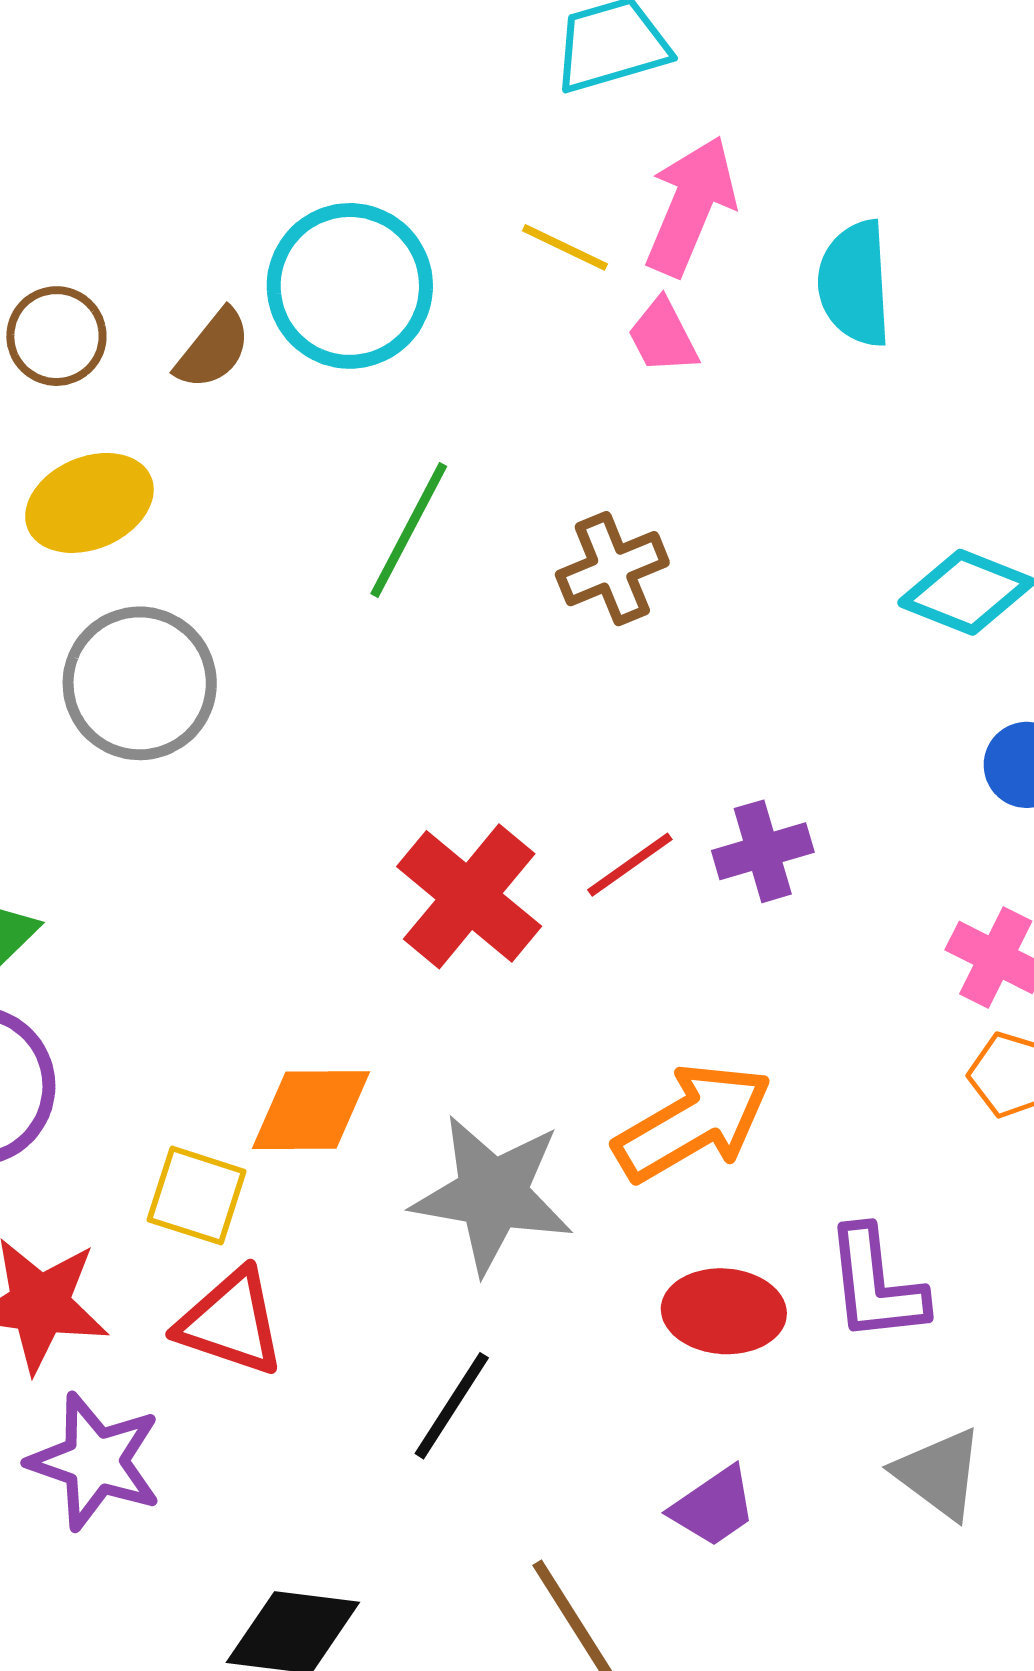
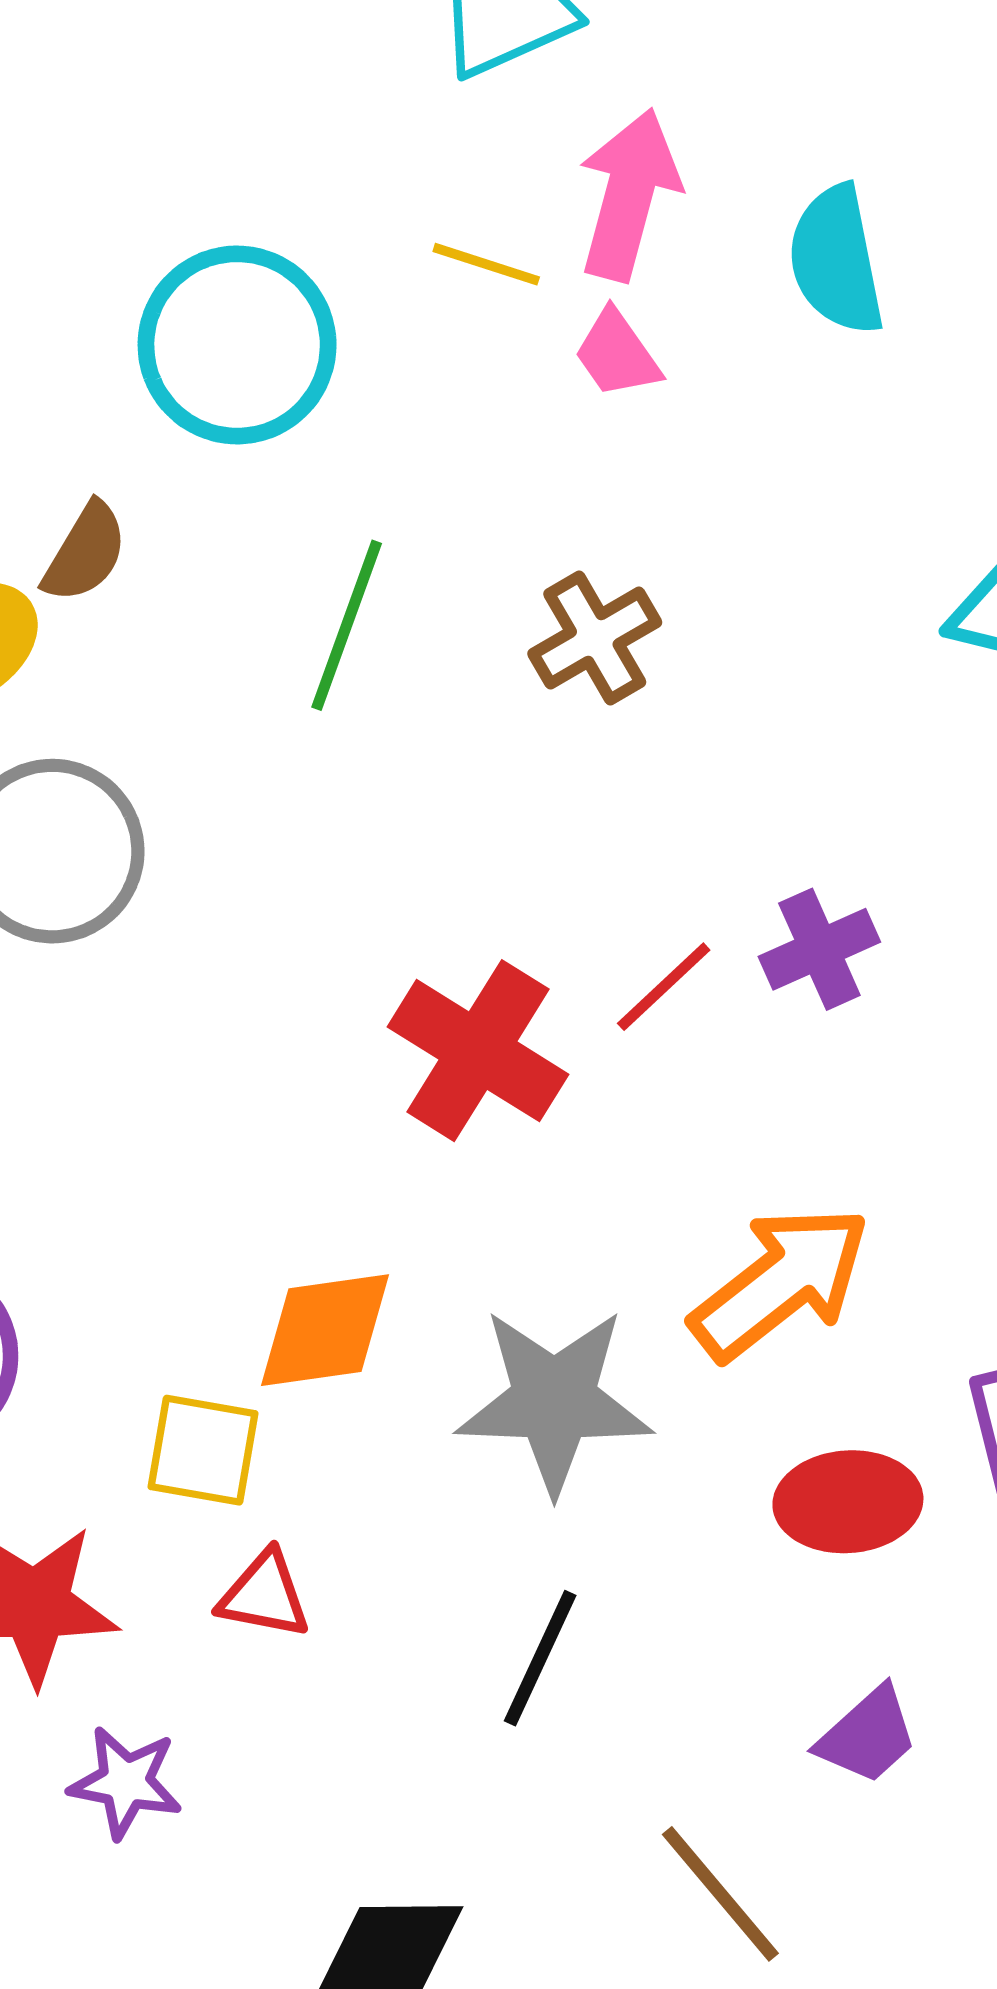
brown semicircle: (213, 349) -> (85, 553), moved
red triangle: (231, 1322) -> (264, 1595), size x0.7
purple star: (95, 1461) -> (126, 1782), size x0.7

